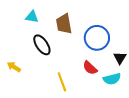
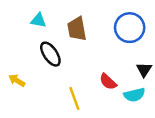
blue circle: (97, 38) -> (130, 28), moved

